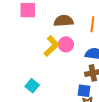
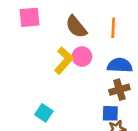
brown semicircle: (64, 21) -> (76, 27), turned -120

